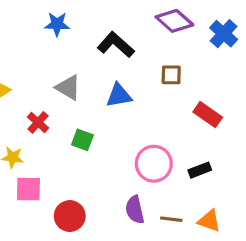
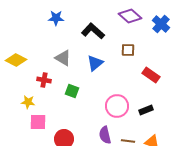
blue triangle: (119, 95) -> (95, 63), turned -30
red cross: (38, 122) -> (44, 80), turned -32

